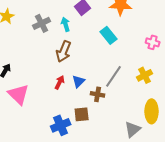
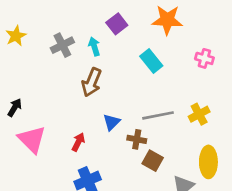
pink cross: (153, 42) -> (204, 58), moved
gray line: (114, 76) -> (158, 115), turned 45
red arrow: (60, 82) -> (78, 142), moved
brown square: (82, 114) -> (153, 161), moved, turned 35

